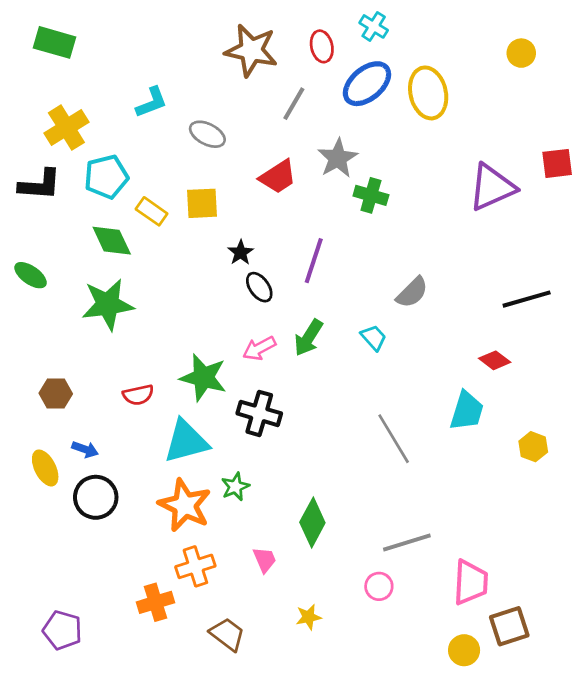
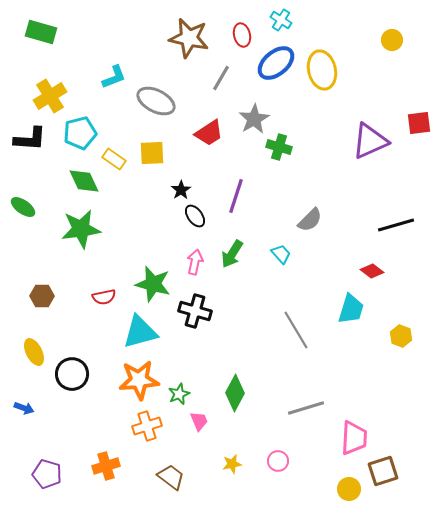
gray ellipse: (207, 134) -> (156, 101), size x1.4
pink arrow: (259, 348) -> (195, 262), turned 130
blue arrow: (85, 449) -> (24, 408), moved
green star: (235, 487) -> (179, 394), moved
orange star: (185, 505) -> (139, 380), turned -30
pink circle: (379, 586) -> (278, 461), moved
orange cross: (156, 602) -> (106, 466), moved

